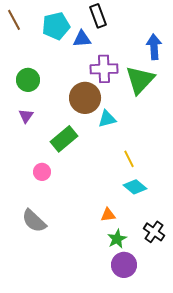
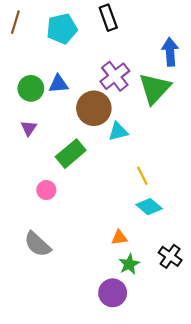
brown line: (14, 20) -> (15, 22), turned 45
blue triangle: (82, 39) -> (58, 84), moved
purple cross: (104, 69) -> (115, 76), turned -36
purple circle: (124, 265) -> (113, 293), moved

